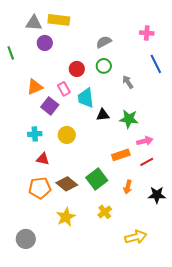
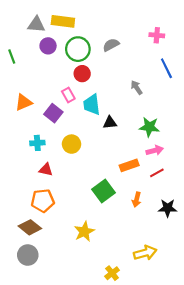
green circle: (104, 66) -> (78, 49), moved, size x1.5
orange triangle: (35, 87) -> (23, 102), moved
green star: (129, 119) -> (149, 127), moved
brown diamond: (67, 184) -> (30, 227), moved
yellow cross: (105, 212) -> (112, 273), moved
yellow star: (66, 217) -> (84, 232), moved

